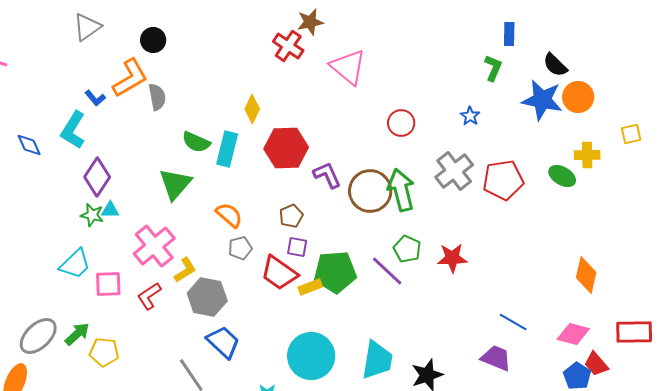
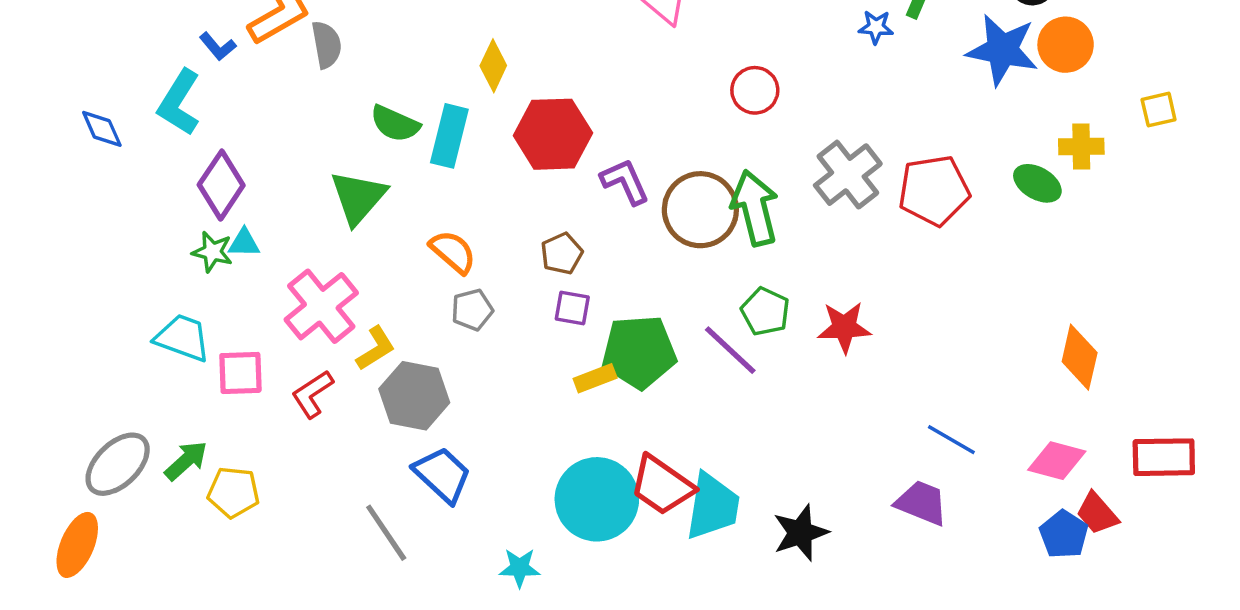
blue star: (470, 116) -> (876, 27), moved, turned -30
cyan trapezoid: (75, 264) -> (183, 338), turned -116
red trapezoid: (279, 273) -> (662, 485), moved

